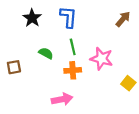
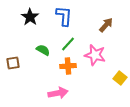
brown arrow: (123, 19) -> (106, 25), moved
green line: (73, 47) -> (68, 44), turned 56

